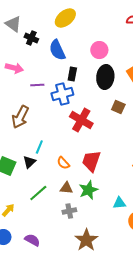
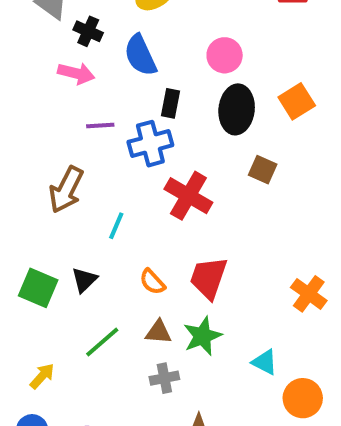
pink arrow: (14, 68) -> (76, 73), moved
cyan line: (39, 147) -> (116, 226), moved
cyan triangle: (119, 203) -> (265, 362), turned 32

